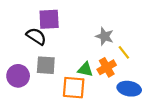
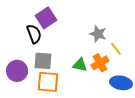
purple square: (49, 19) -> (46, 18), turned -30
black semicircle: (36, 36) -> (34, 34), turned 36
orange square: (74, 88) -> (48, 82), moved

